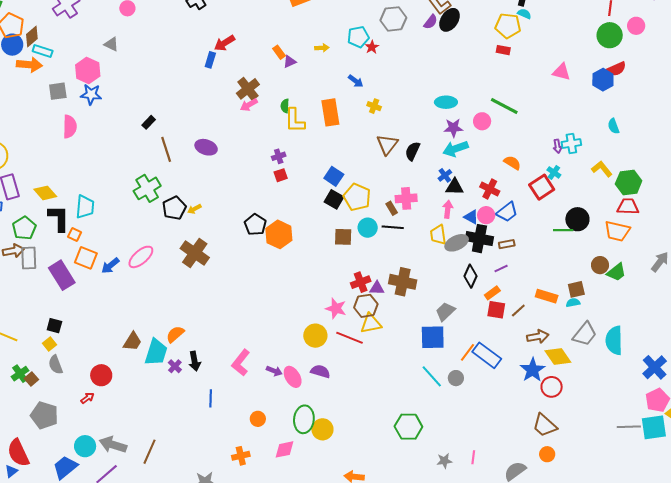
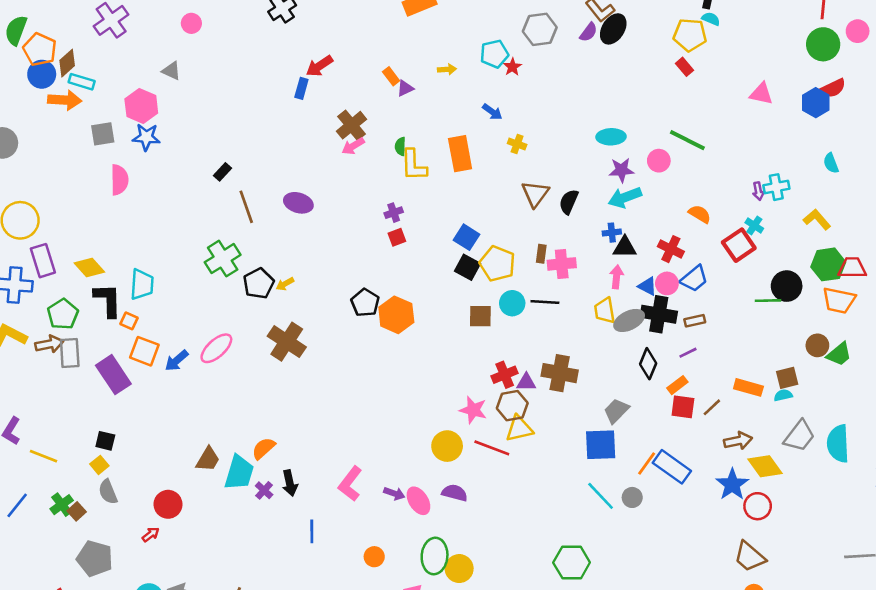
red rectangle: (503, 50) -> (684, 67), turned 40
blue cross: (445, 175) -> (612, 233), turned 32
green hexagon: (629, 182) -> (828, 264), moved
brown rectangle: (392, 208) -> (541, 254), moved, turned 40

